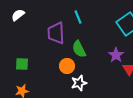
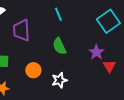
purple trapezoid: (56, 33) -> (21, 30), moved
orange circle: (67, 66) -> (33, 70), moved

